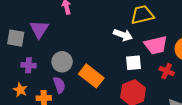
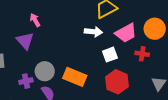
purple triangle: (39, 29) -> (25, 41), moved
purple cross: (29, 65) -> (26, 81), moved

